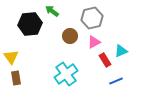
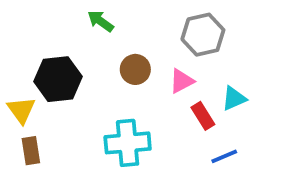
gray hexagon: (92, 18) -> (203, 35), moved
black hexagon: (30, 24) -> (58, 79), moved
cyan cross: (66, 74) -> (128, 143), turned 30

